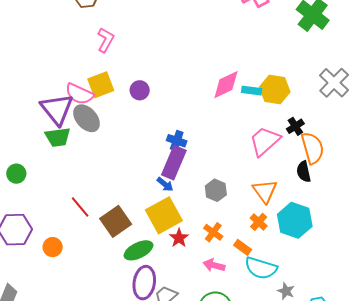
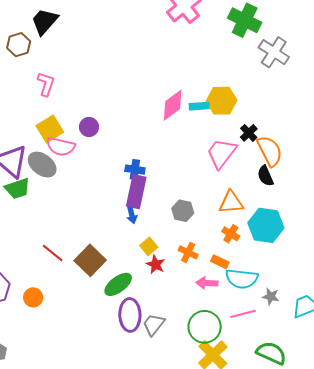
gray cross: (334, 83) -> (274, 52), moved
pink semicircle: (79, 94) -> (61, 147), moved
blue arrow: (165, 184) -> (132, 215), turned 48
orange triangle: (265, 191) -> (231, 202), turned -48
yellow square: (164, 215) -> (149, 246), moved, size x0.5
pink arrow: (214, 265) -> (207, 283), moved

